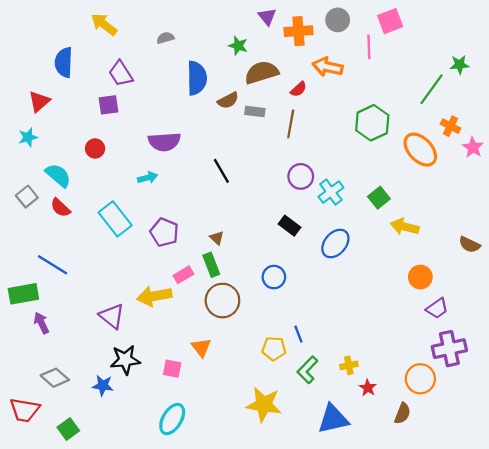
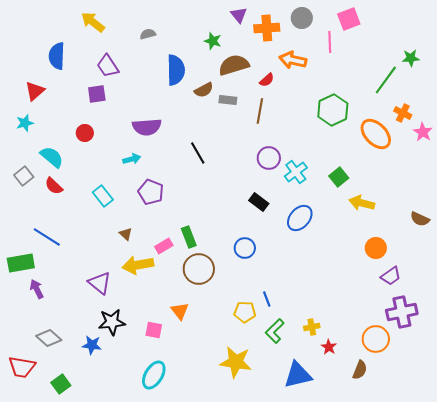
cyan rectangle: (115, 219) -> (103, 196), size x0.7
purple pentagon: (164, 232) -> (151, 192), moved
brown triangle: (217, 238) -> (126, 234), moved

